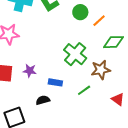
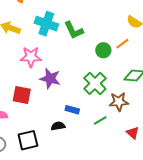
green circle: (80, 12) -> (103, 50), moved
orange line: (99, 21) -> (122, 44), moved
purple star: (30, 71) -> (50, 79), moved, size x1.5

